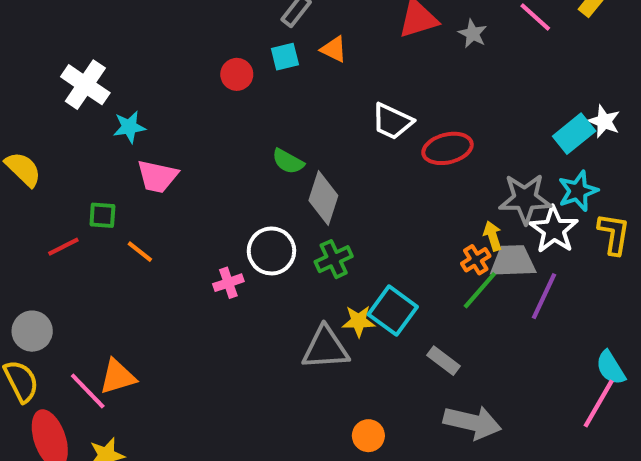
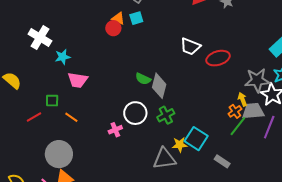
orange triangle: (334, 49) -> (118, 18), moved
green semicircle: (288, 161) -> (143, 79), moved
gray circle: (32, 331) -> (59, 154), moved, size x1.4

